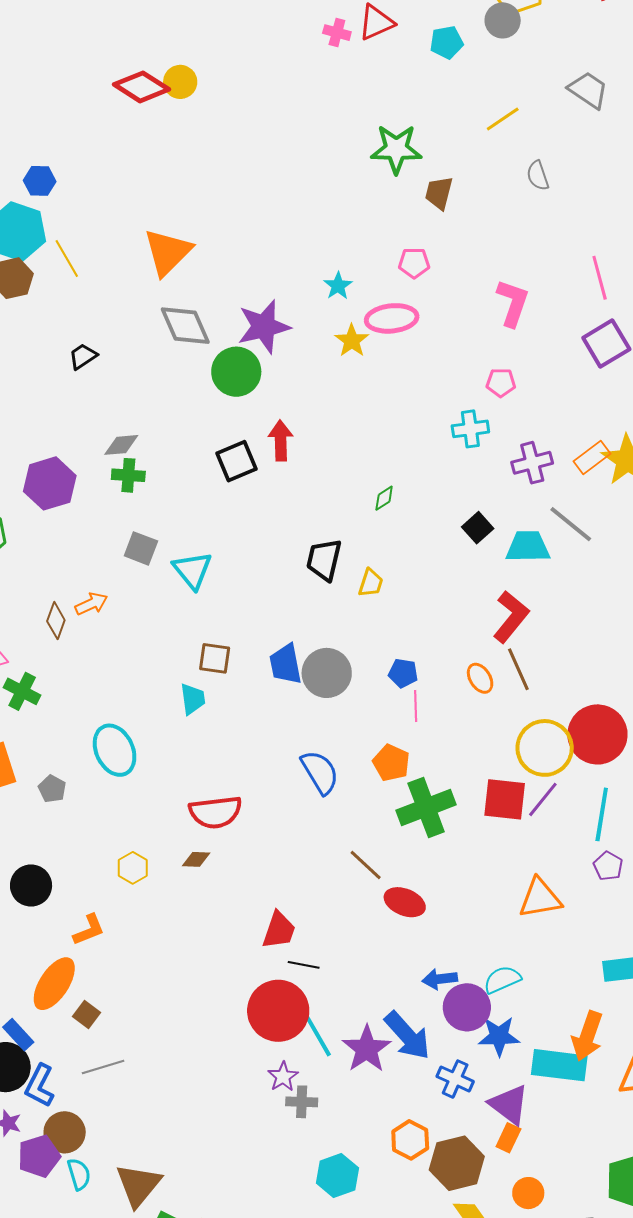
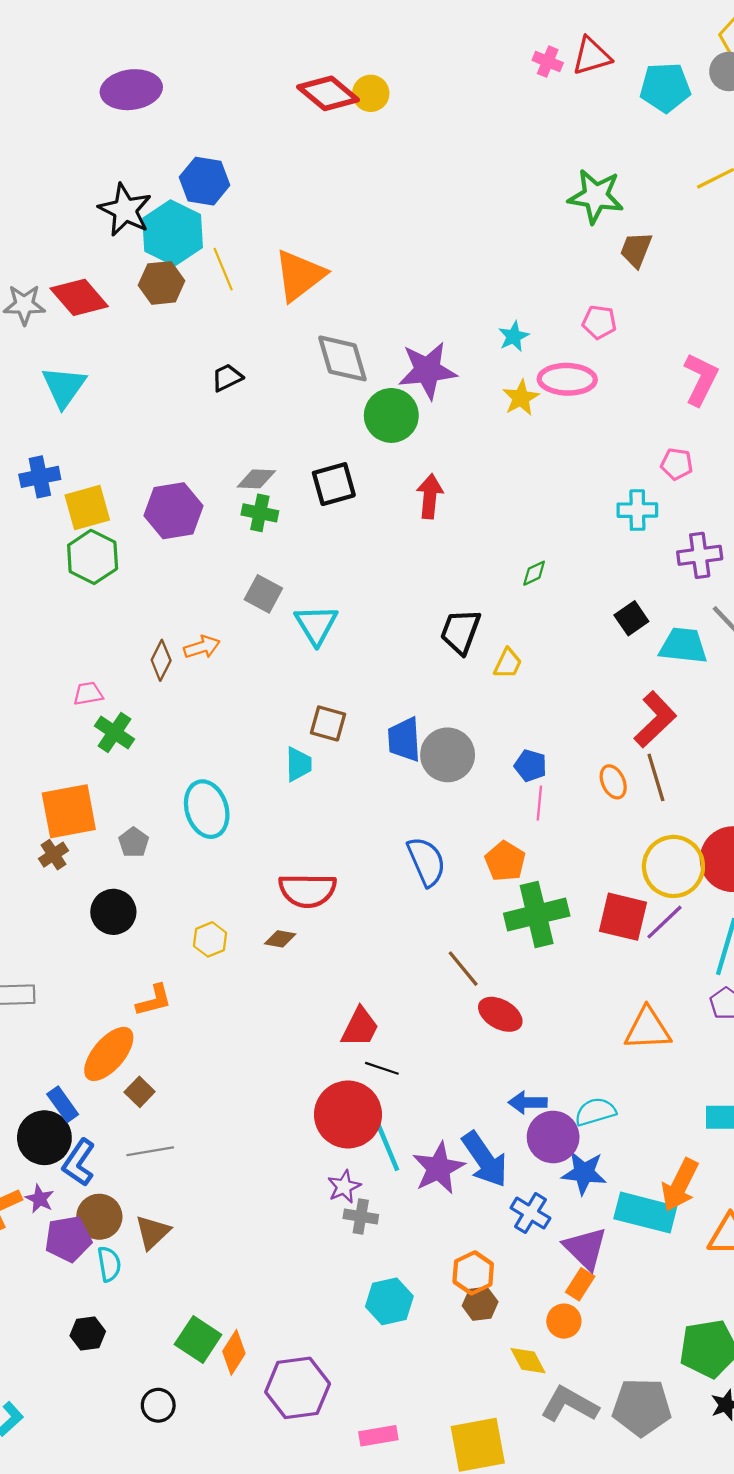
cyan pentagon: (447, 42) -> (665, 87), size x1.4
blue hexagon: (40, 181) -> (205, 181), size x1.4
orange triangle: (168, 252) -> (300, 275), moved
black square: (236, 461) -> (334, 484), moved
black circle: (31, 886) -> (113, 912), moved
brown hexagon: (457, 1163) -> (480, 1304), moved, size x0.6
brown triangle: (138, 1185) -> (153, 1232), moved, size x0.7
orange circle: (528, 1193) -> (564, 1321), moved

